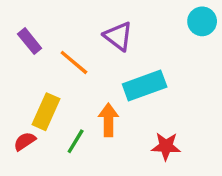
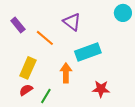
red semicircle: (25, 141) -> (26, 90), moved
green line: (76, 141) -> (46, 96), moved

